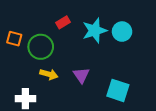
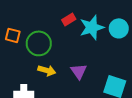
red rectangle: (63, 22) -> (69, 19), moved

